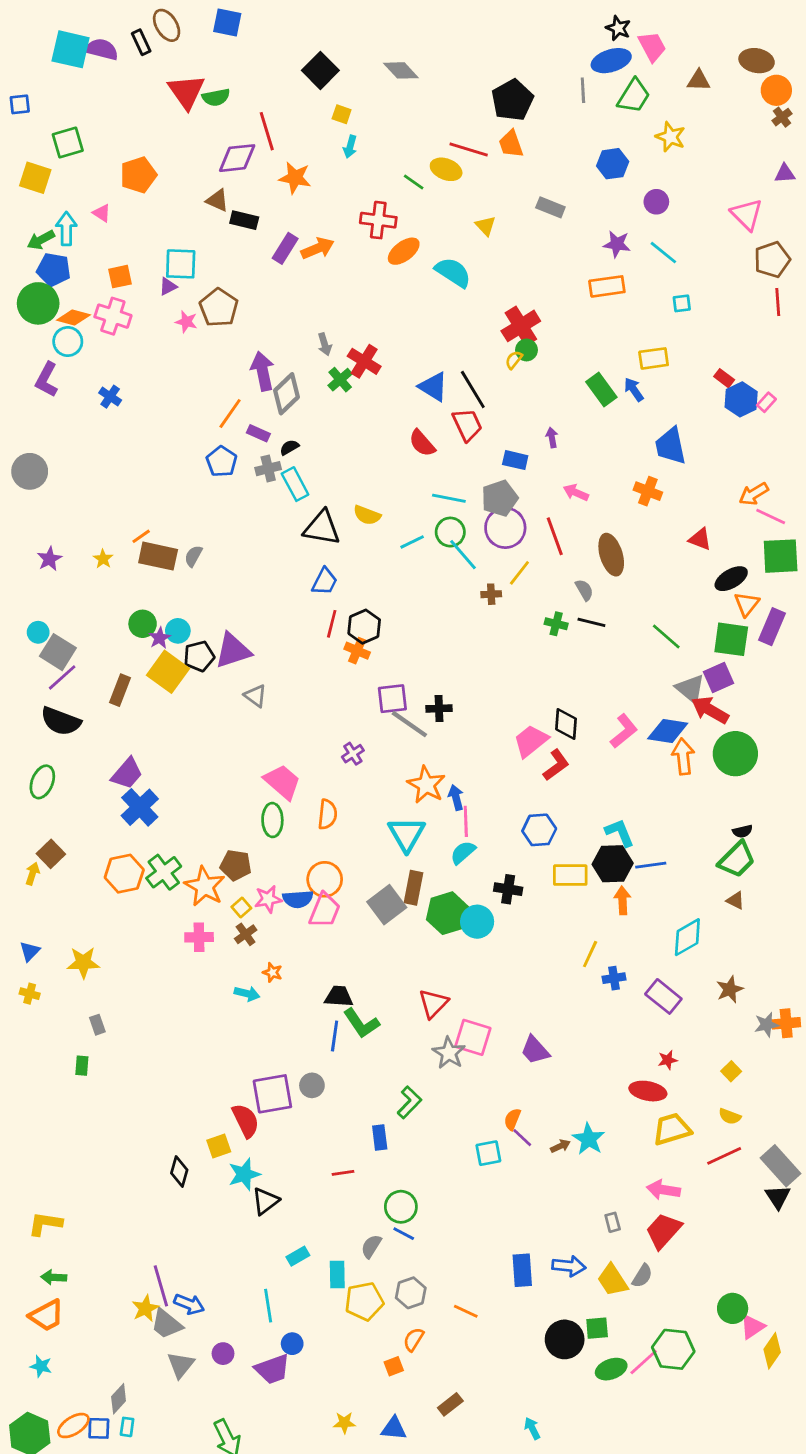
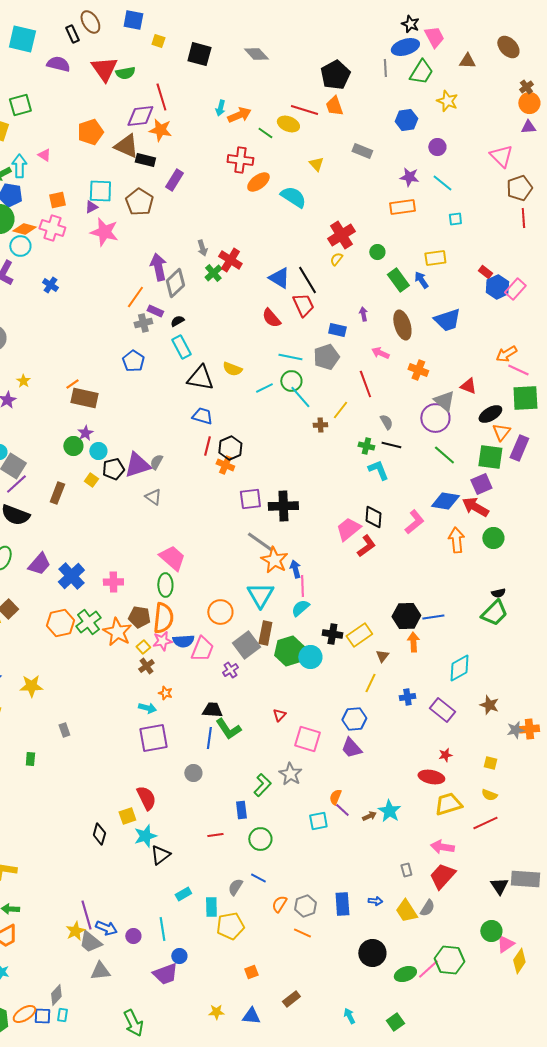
purple semicircle: (102, 49) -> (58, 64), moved
brown ellipse: (757, 61) -> (508, 47), turned 35
black square: (320, 70) -> (199, 54), turned -30
orange circle: (776, 90) -> (529, 103), moved
yellow square: (342, 114) -> (158, 41), moved
orange pentagon: (138, 175) -> (90, 132), moved
orange star: (295, 178) -> (160, 130), moved
brown triangle: (217, 200) -> (126, 146), size x1.5
orange arrow: (318, 248) -> (239, 115), moved
brown pentagon: (219, 308) -> (139, 202), moved
pink star: (186, 322) -> (104, 232), size x1.8
green circle: (526, 350) -> (377, 252), moved
pink rectangle: (766, 402) -> (515, 289), size x1.5
blue trapezoid: (670, 446) -> (447, 320), turned -96
blue pentagon: (222, 461) -> (133, 361), moved
gray cross: (268, 469) -> (143, 323), moved
orange cross: (648, 491) -> (418, 370), moved
purple circle: (505, 528) -> (435, 418), moved
brown ellipse: (611, 555) -> (402, 325), moved
gray semicircle: (193, 556) -> (156, 462), moved
yellow star: (103, 559) -> (23, 381), moved
blue trapezoid: (325, 581) -> (202, 416), turned -100
purple star: (160, 638) -> (85, 433), moved
yellow square: (168, 672) -> (91, 480), size x0.5
gray triangle: (690, 689) -> (444, 401), moved
black cross: (439, 708) -> (283, 506), size x1.6
gray line: (409, 724) -> (260, 542), moved
blue diamond: (668, 731) -> (445, 501), moved
purple cross: (353, 754) -> (230, 670), moved
green circle: (735, 754) -> (493, 538), size x0.7
purple trapezoid: (127, 773) -> (39, 564), moved
orange semicircle: (327, 814) -> (163, 618), moved, size x1.4
blue hexagon: (539, 830) -> (354, 719), moved
cyan L-shape: (620, 833) -> (378, 470), moved
yellow rectangle: (570, 875) -> (359, 635), moved, turned -35
orange circle: (325, 879) -> (220, 612), moved
brown triangle: (735, 900) -> (382, 656), moved, turned 40
pink cross: (199, 937) -> (113, 582), moved
yellow line: (590, 954) -> (370, 683), moved
brown star: (730, 989) -> (489, 705), turned -30
red triangle: (433, 1003) -> (279, 715), size x0.6
gray rectangle: (97, 1025) -> (64, 730), moved
gray star: (449, 1053) -> (290, 774), moved
yellow square: (731, 1071) -> (490, 763), turned -32
purple square: (272, 1094) -> (153, 738), moved
gray rectangle: (781, 1166) -> (525, 879), moved, turned -44
black triangle: (778, 1197) -> (499, 886), moved
green circle: (401, 1207) -> (260, 839), moved
blue arrow: (569, 1266) -> (375, 901), size x0.6
gray hexagon: (411, 1293) -> (305, 906), moved
green square: (597, 1328) -> (395, 1022), moved, turned -30
orange semicircle: (414, 1339) -> (279, 904), moved
purple circle: (223, 1354) -> (133, 936), moved
gray triangle: (181, 1365) -> (100, 971), turned 45

